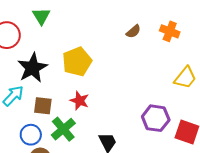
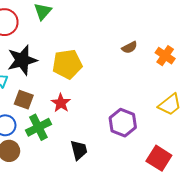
purple hexagon: (156, 118) -> (123, 123), moved

